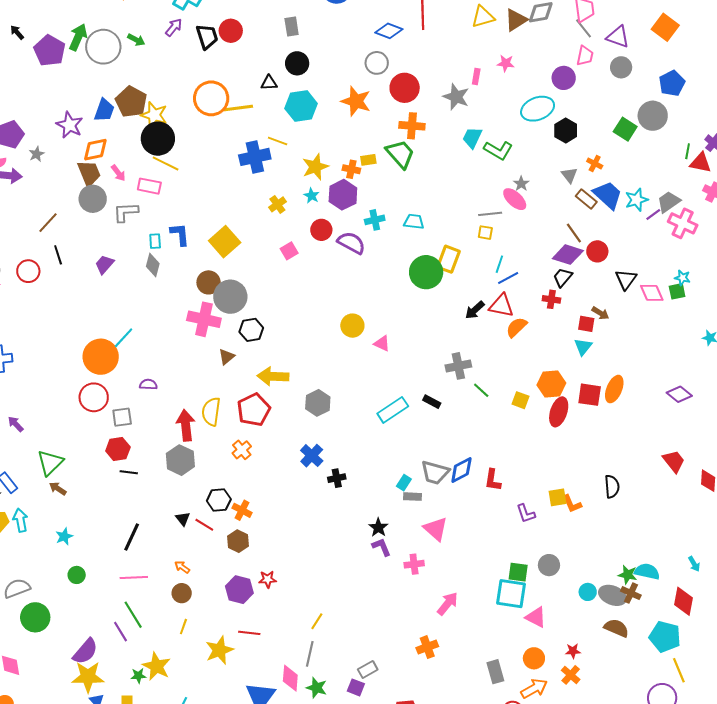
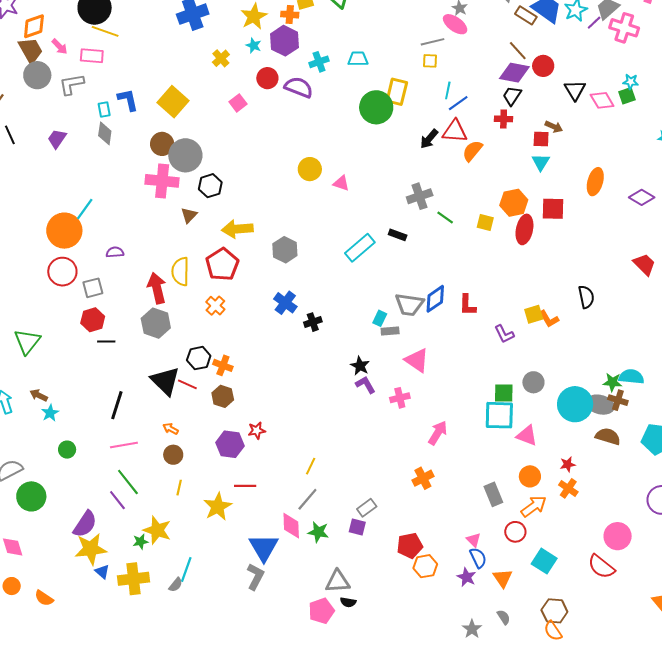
orange ellipse: (614, 389) -> (595, 182), moved
brown arrow: (58, 489) -> (39, 395), moved
black triangle: (183, 519) -> (165, 381), size x2.0
cyan circle: (588, 592) -> (575, 404), size x2.0
gray line: (310, 654) -> (307, 499), turned 35

